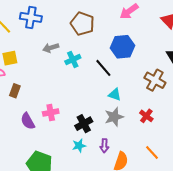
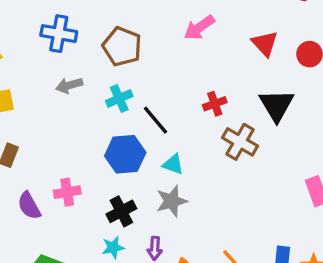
blue cross: (31, 17) -> (59, 34), moved
blue hexagon: (122, 47) -> (125, 154), moved
cyan cross: (73, 60) -> (119, 98), moved
red cross: (146, 116) -> (215, 104), moved, turned 32

